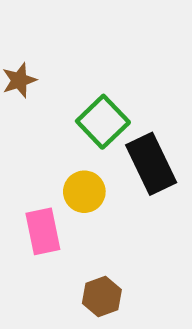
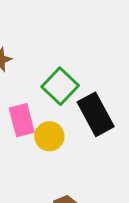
pink rectangle: (43, 231) -> (22, 120), moved

